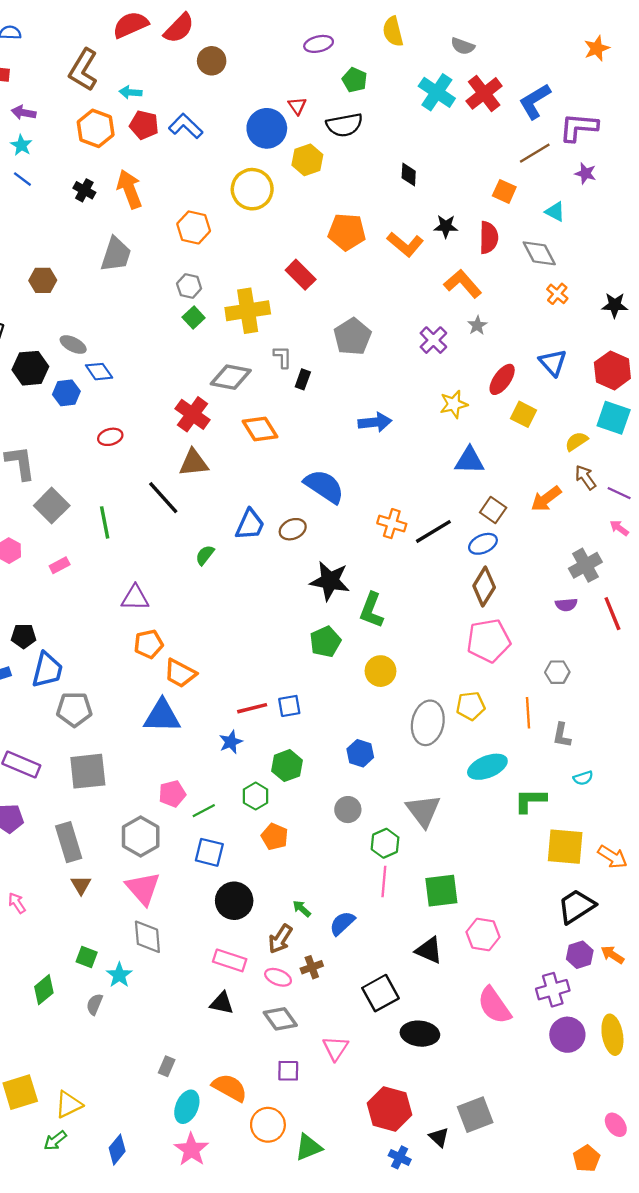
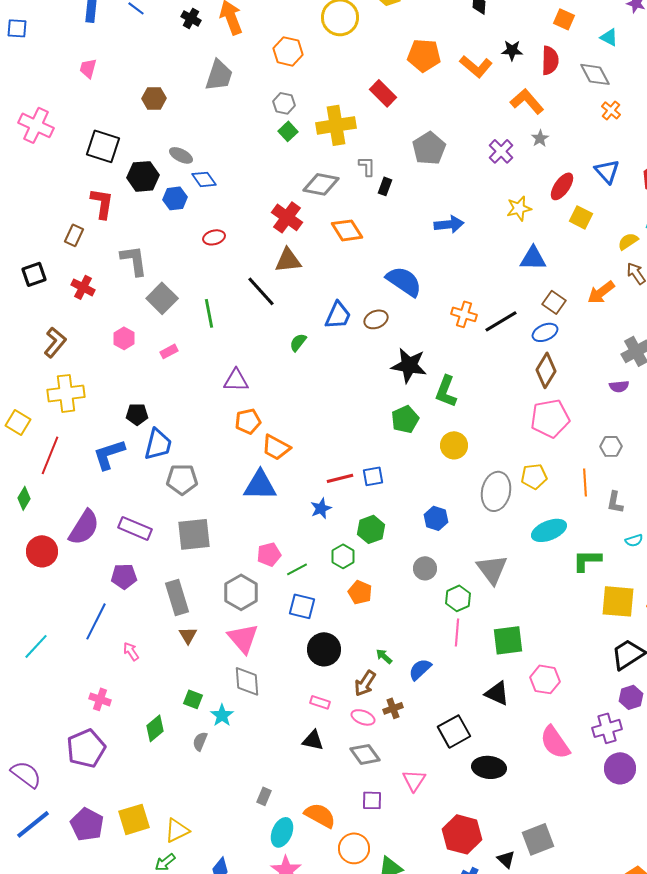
pink rectangle: (230, 960) -> (320, 702), size x0.7

